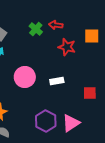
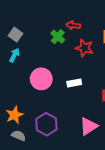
green cross: (36, 29) -> (58, 37), moved
purple hexagon: (46, 121) -> (46, 124), moved

